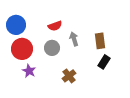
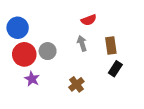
red semicircle: (55, 26) -> (89, 20), moved
gray circle: (52, 48) -> (48, 51), moved

